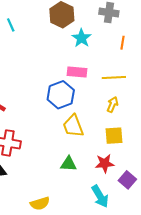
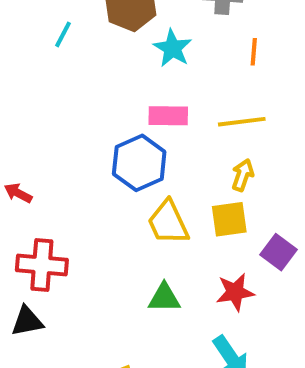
cyan line: (11, 25) -> (63, 34), moved, turned 56
yellow square: (114, 136) -> (229, 219), moved
purple square: (127, 180) -> (278, 252), moved

